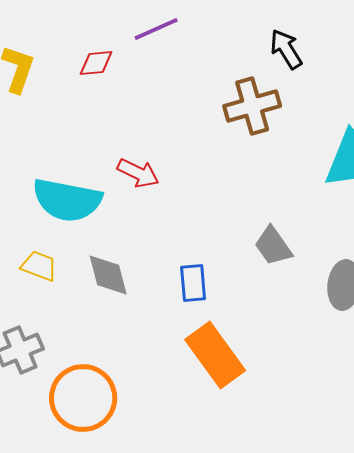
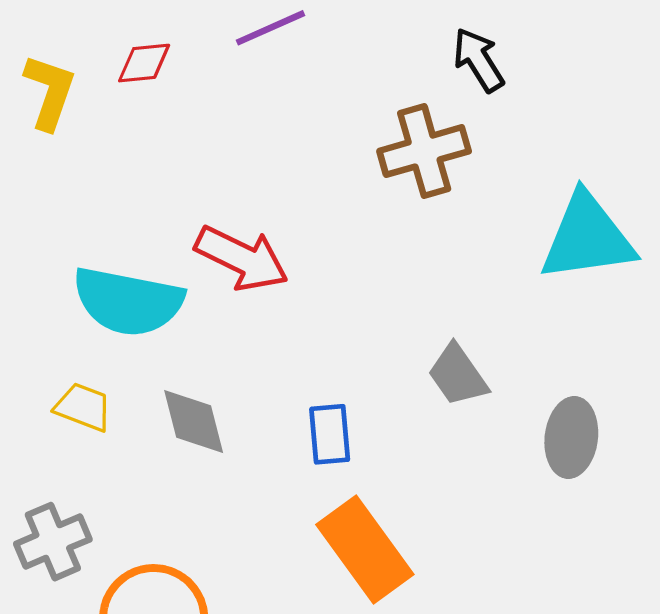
red diamond: (96, 63) -> (144, 63), moved
red arrow: (138, 173) -> (242, 258), size x1.4

